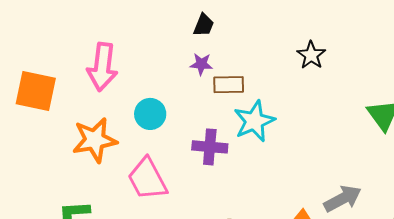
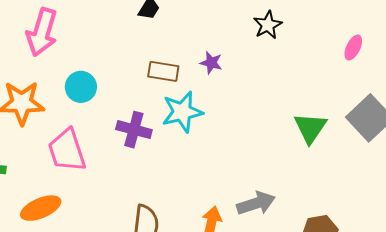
black star: (311, 55) -> (268, 25), moved
purple star: (201, 64) -> (211, 63), moved

